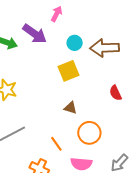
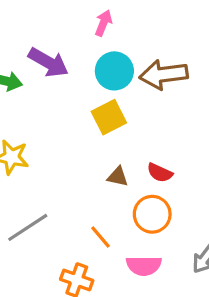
pink arrow: (57, 14) -> (103, 23), moved
cyan circle: (75, 43) -> (114, 71), size x1.5
red semicircle: (115, 93) -> (160, 173), moved, turned -35

